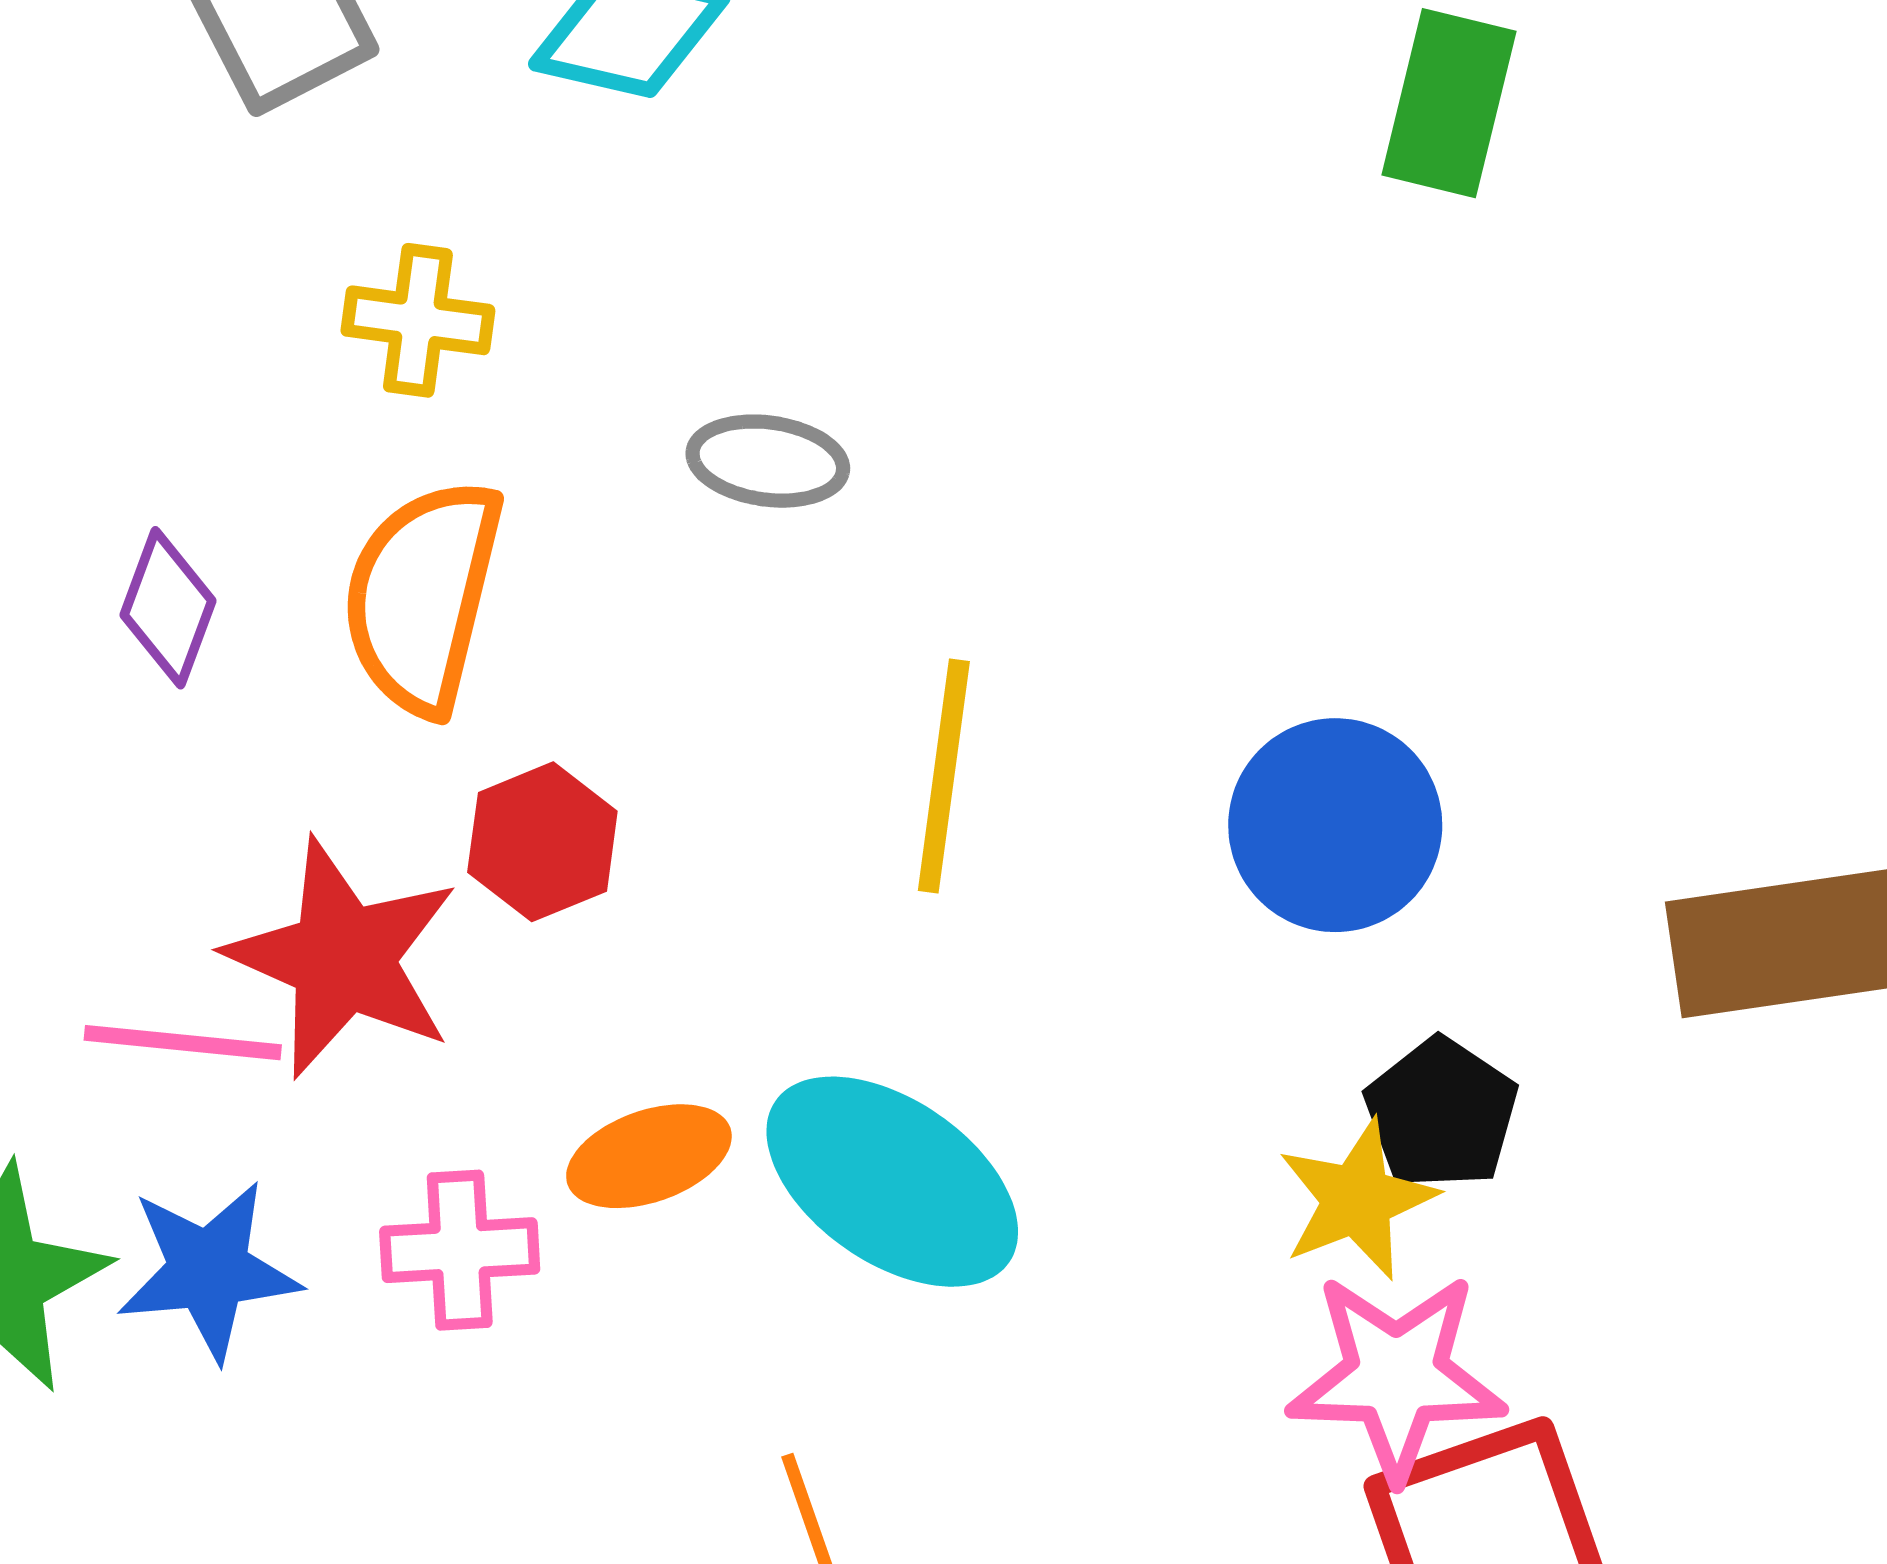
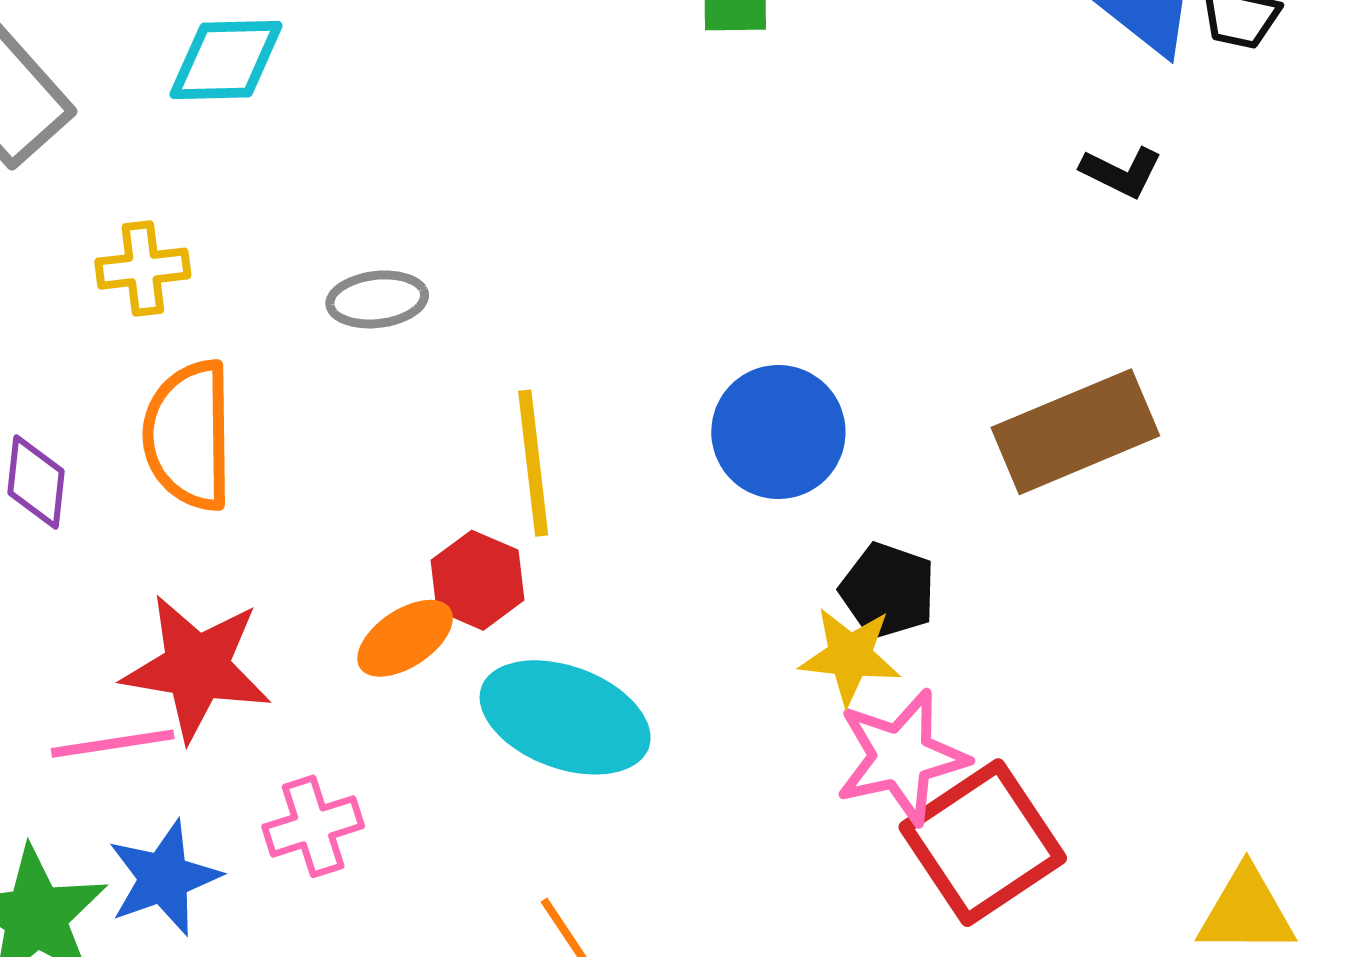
red hexagon: (542, 842) -> (478, 580), moved
orange ellipse: (649, 1156) -> (405, 638), moved
yellow star: (1357, 1200) -> (850, 656), turned -30

